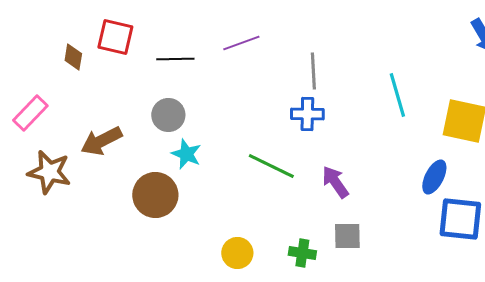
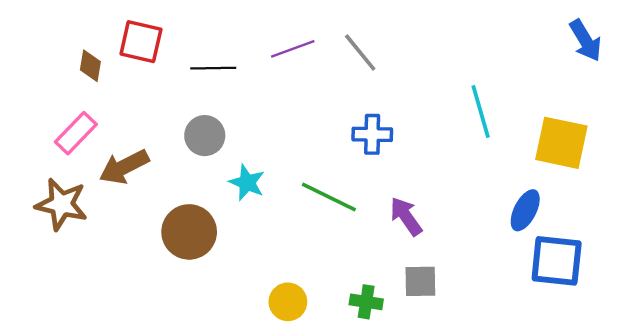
gray line: (313, 71) -> (360, 52), moved, turned -36
pink rectangle: (30, 113) -> (76, 133), moved
cyan star: (186, 154) -> (247, 183), moved

